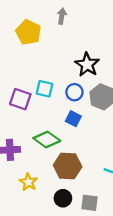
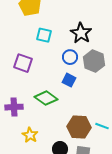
cyan square: (44, 89) -> (44, 35), moved
brown hexagon: (68, 166) -> (79, 127), moved

